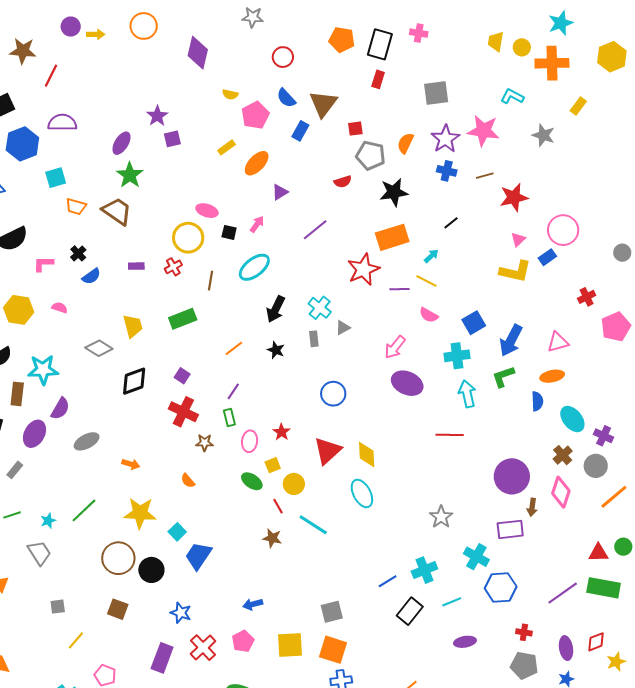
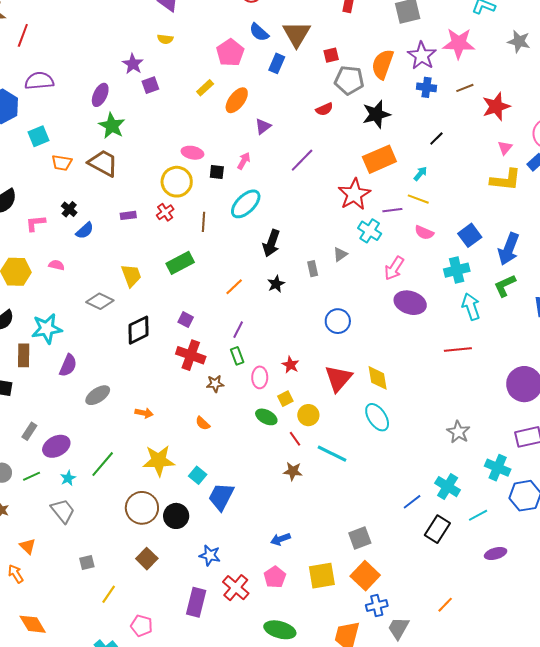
yellow semicircle: (230, 94) -> (165, 39), moved
orange semicircle: (405, 143) -> (383, 64), size x1.4
cyan cross: (320, 308) -> (370, 231), moved
black star: (276, 350) -> (276, 284), turned 30
purple ellipse: (34, 434) -> (56, 446), moved, turned 40
cyan cross: (424, 570) -> (448, 487), turned -30
brown square: (118, 609) -> (147, 559), turned 30
orange square: (333, 650) -> (365, 576), turned 32

